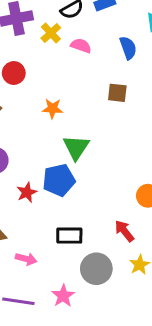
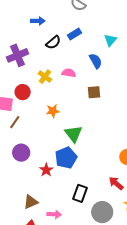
yellow cross: (51, 33) -> (45, 77), moved
pink semicircle: (81, 46) -> (69, 73), moved
black rectangle: (69, 236) -> (80, 193), turned -60

